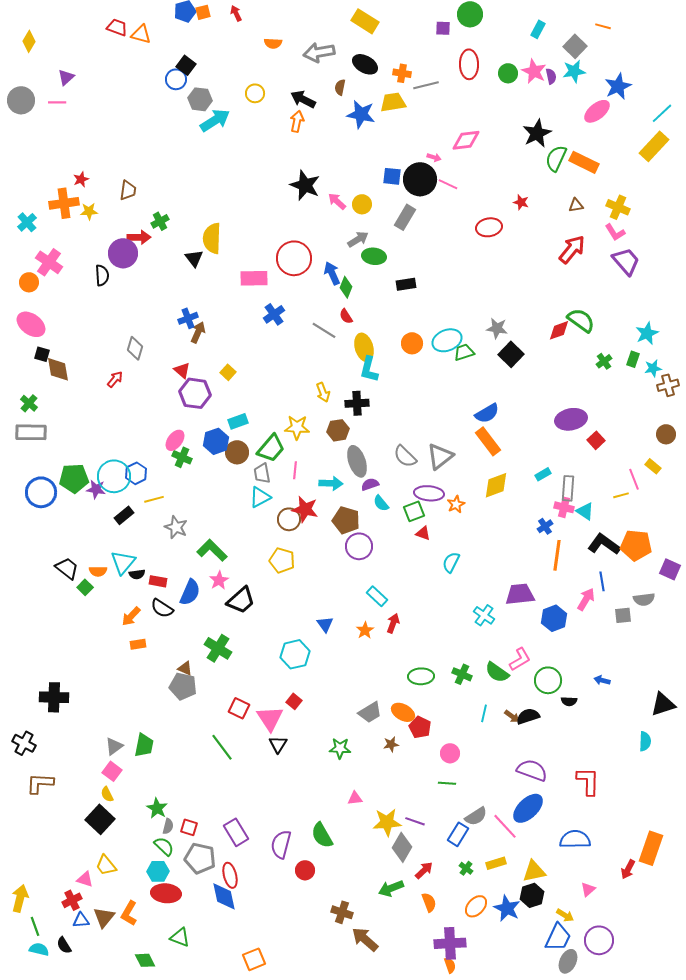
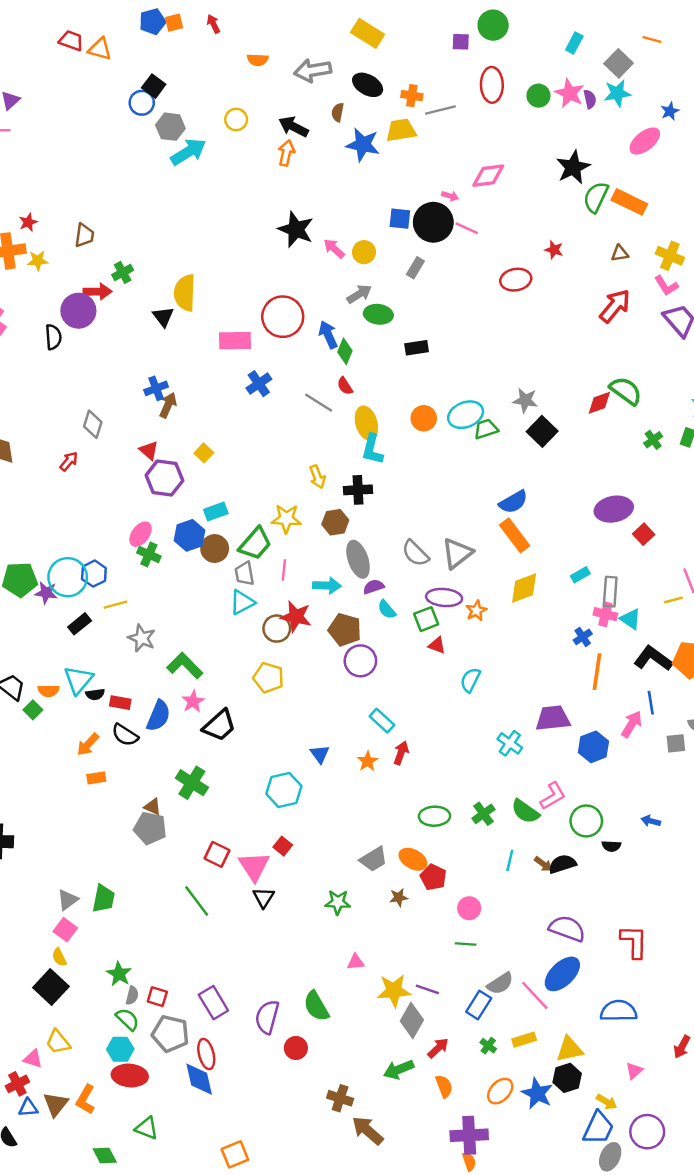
blue star: (618, 86) -> (670, 111), size x0.6
gray rectangle: (405, 217) -> (415, 268), size x0.7
green cross: (462, 674) -> (483, 814), turned 30

